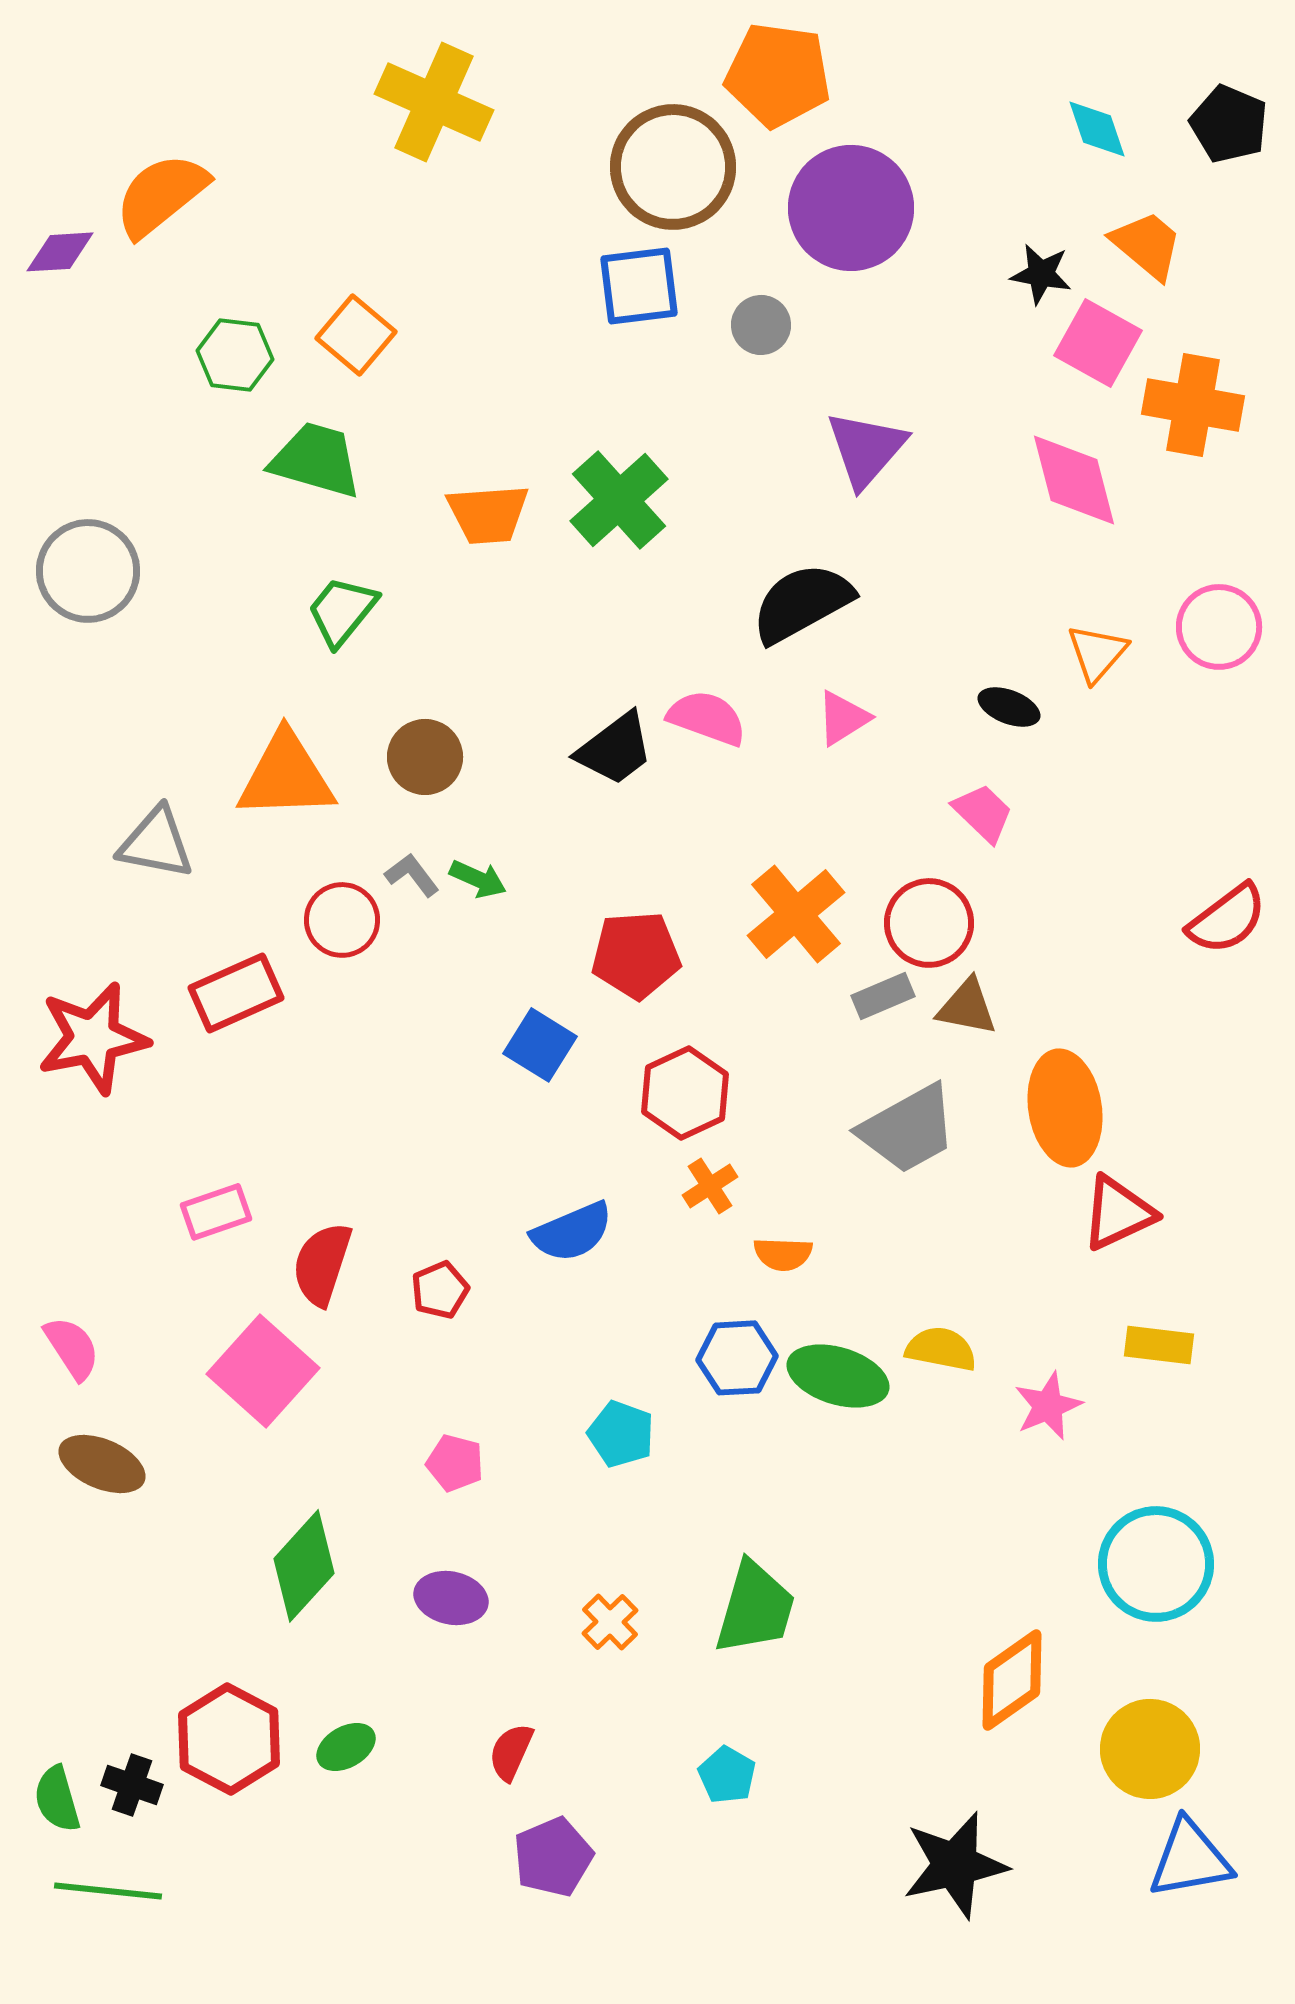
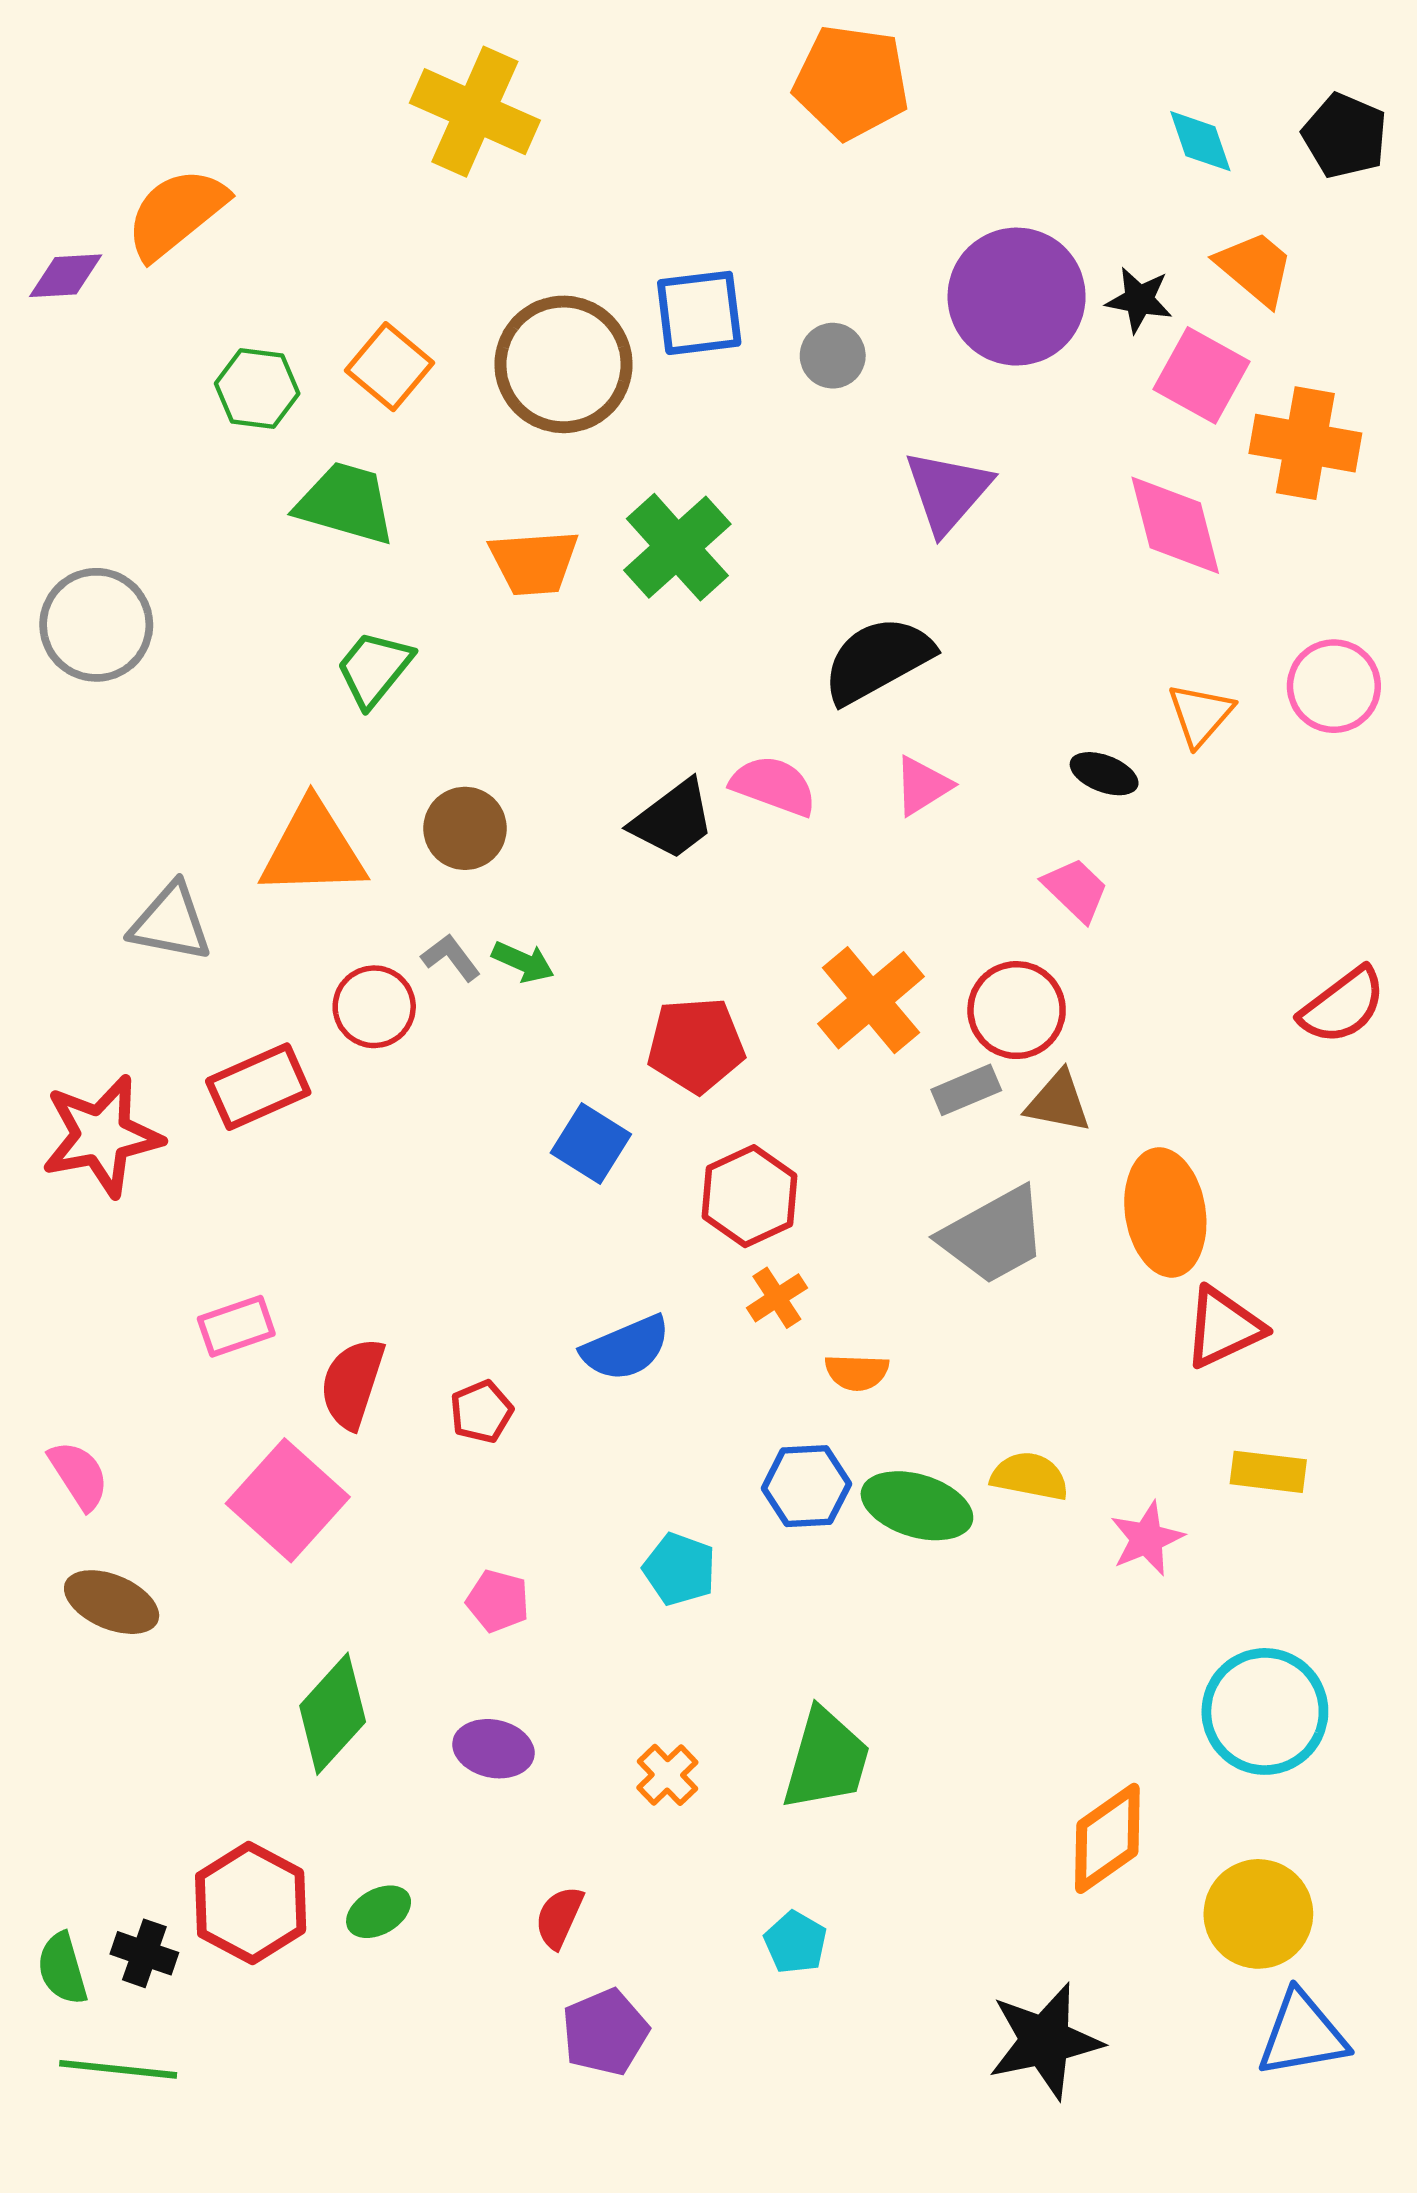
brown circle: (673, 167) -> (564, 364), moved
purple circle: (851, 208) -> (1017, 297), moved

